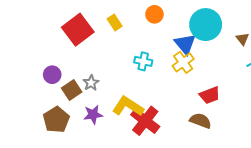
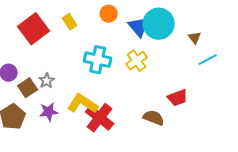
blue triangle: (185, 44) -> (139, 27), moved
cyan cross: (143, 61) -> (98, 60), size x1.5
red trapezoid: (210, 95) -> (178, 98), moved

